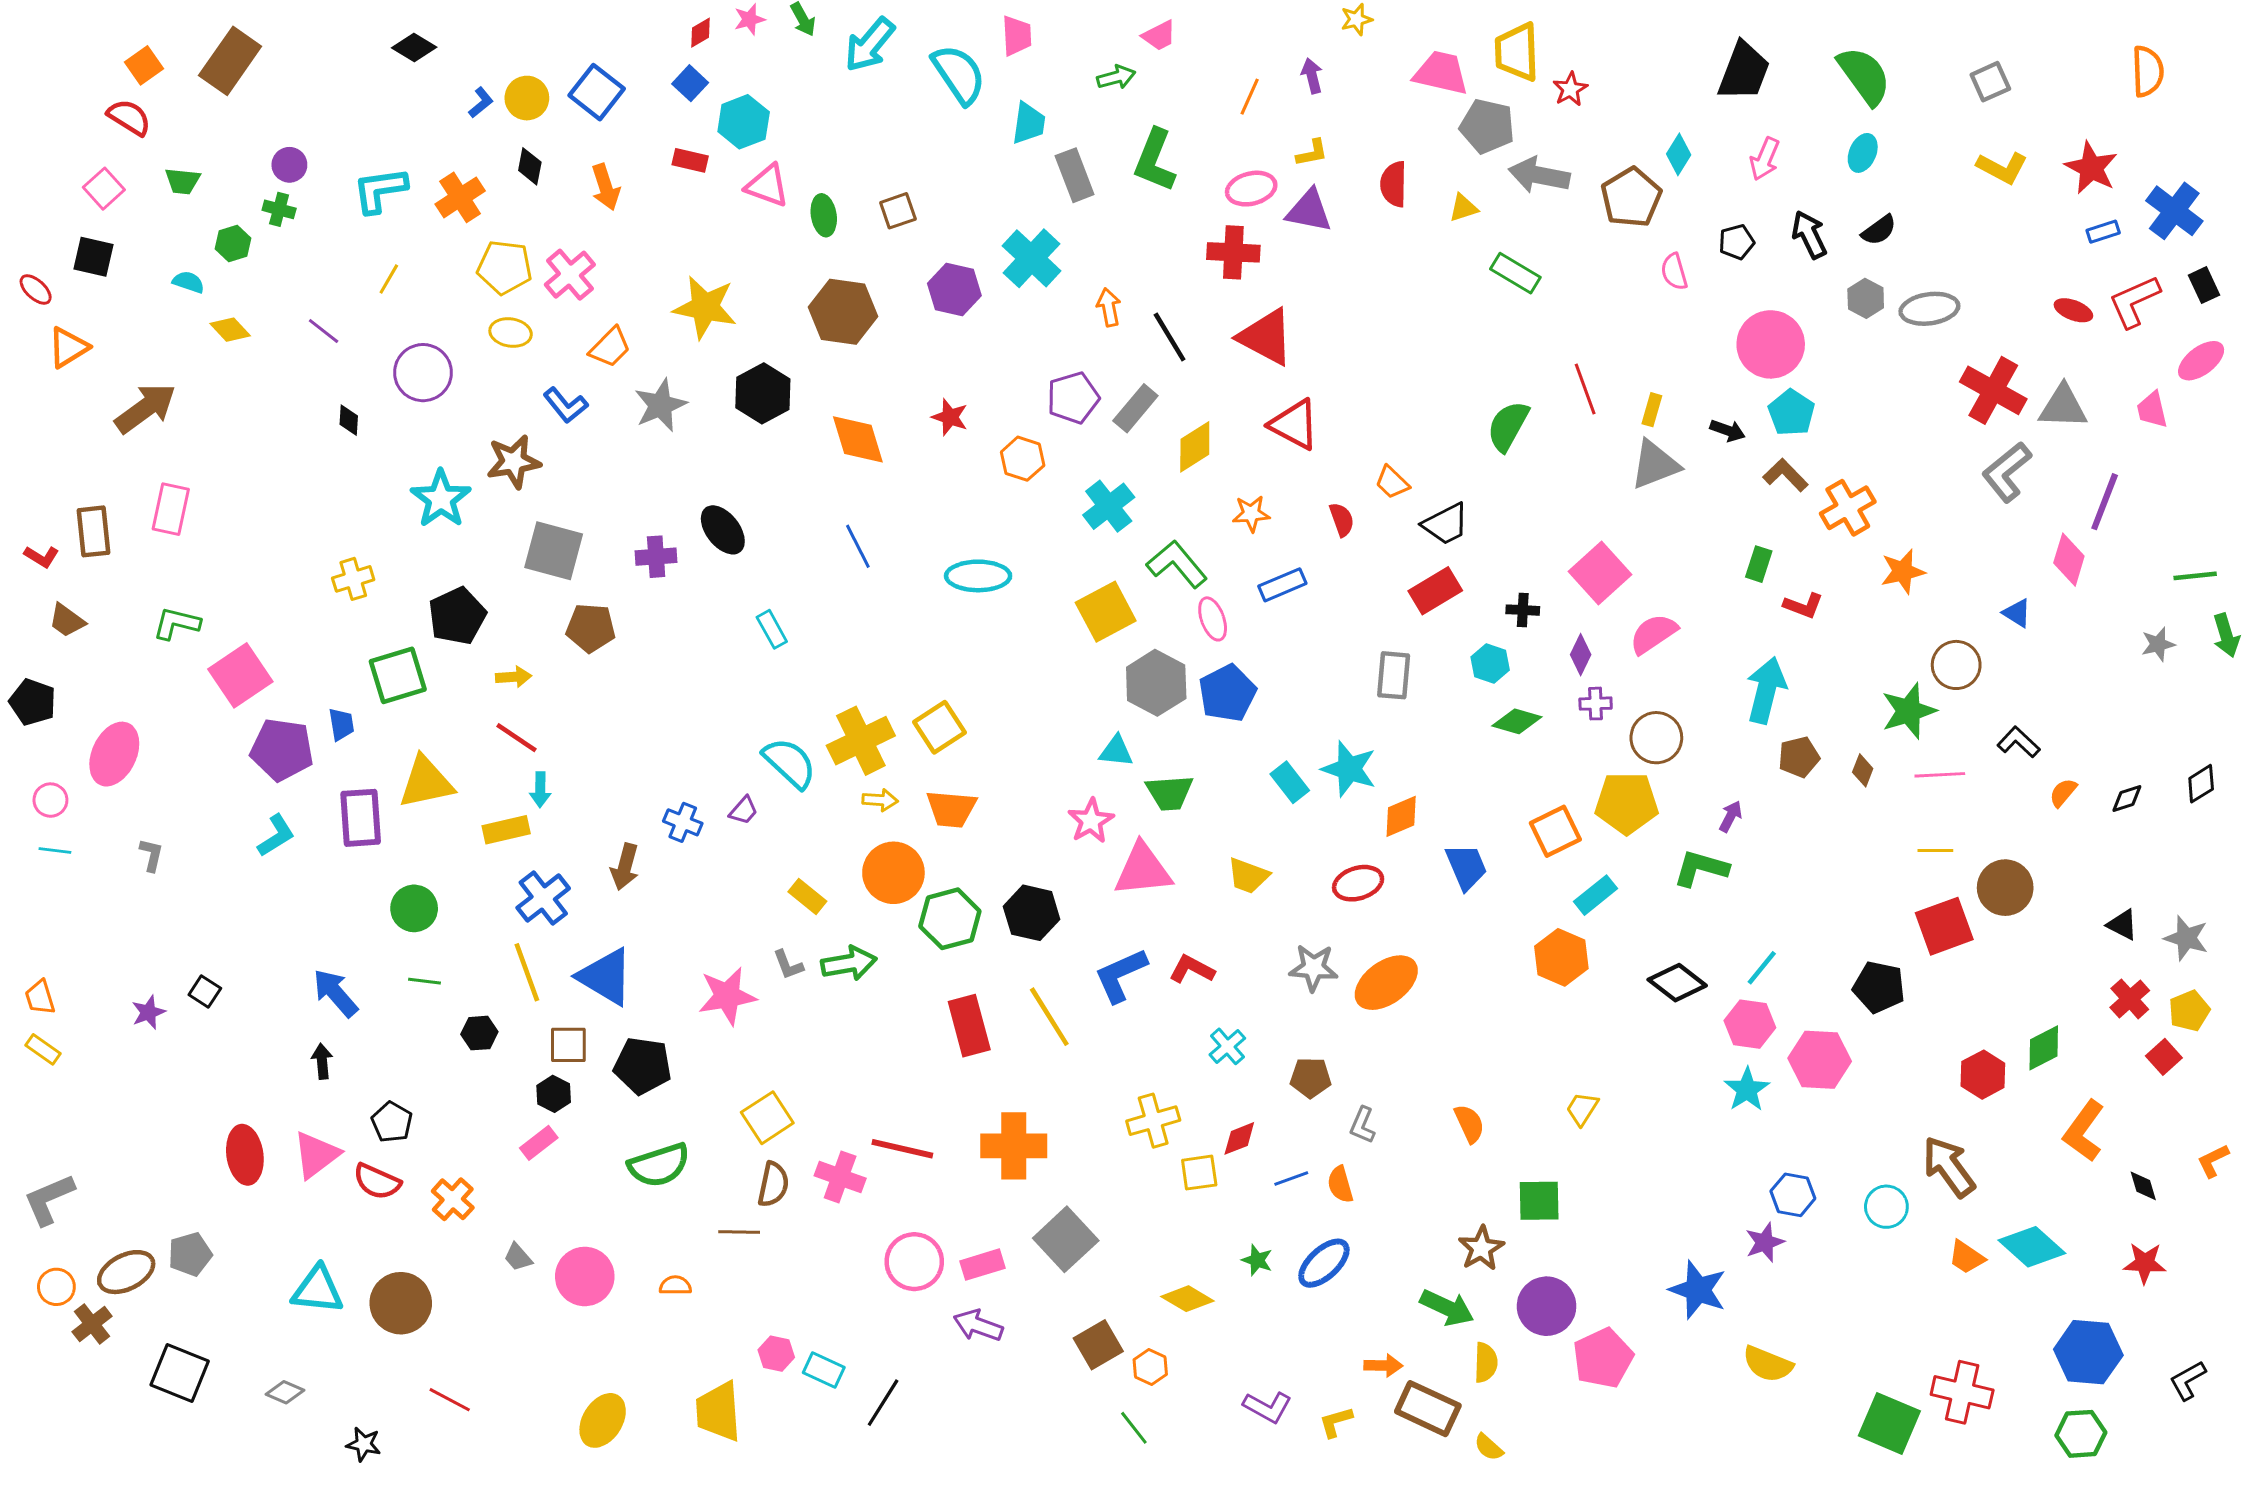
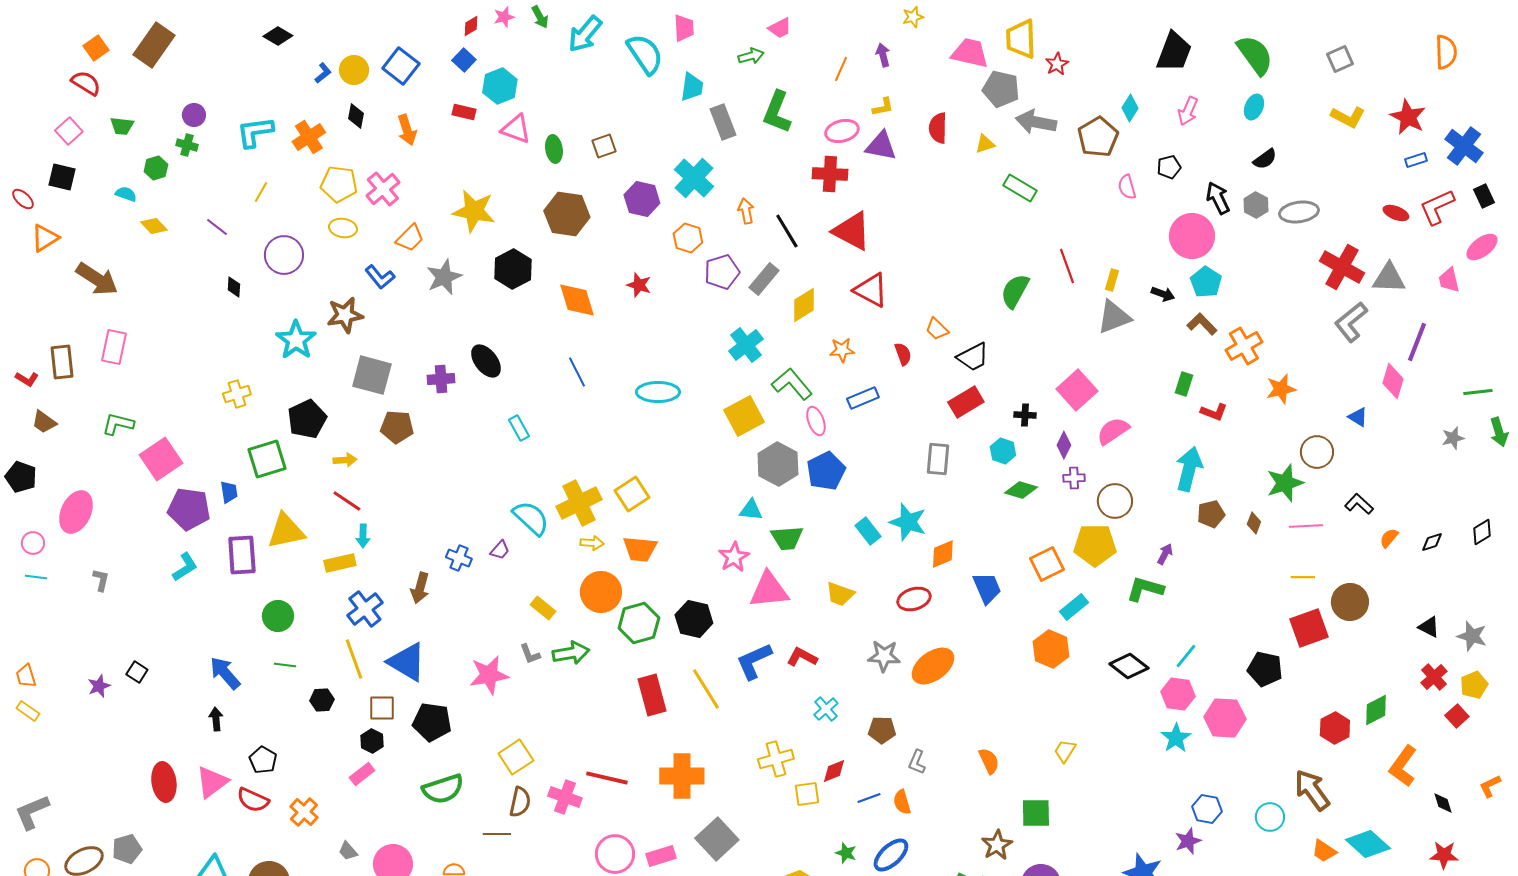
black arrow: (1809, 235) -> (1218, 198), moved
brown arrow: (145, 408) -> (97, 279), turned 69
orange hexagon: (1023, 459) -> (688, 238), moved

